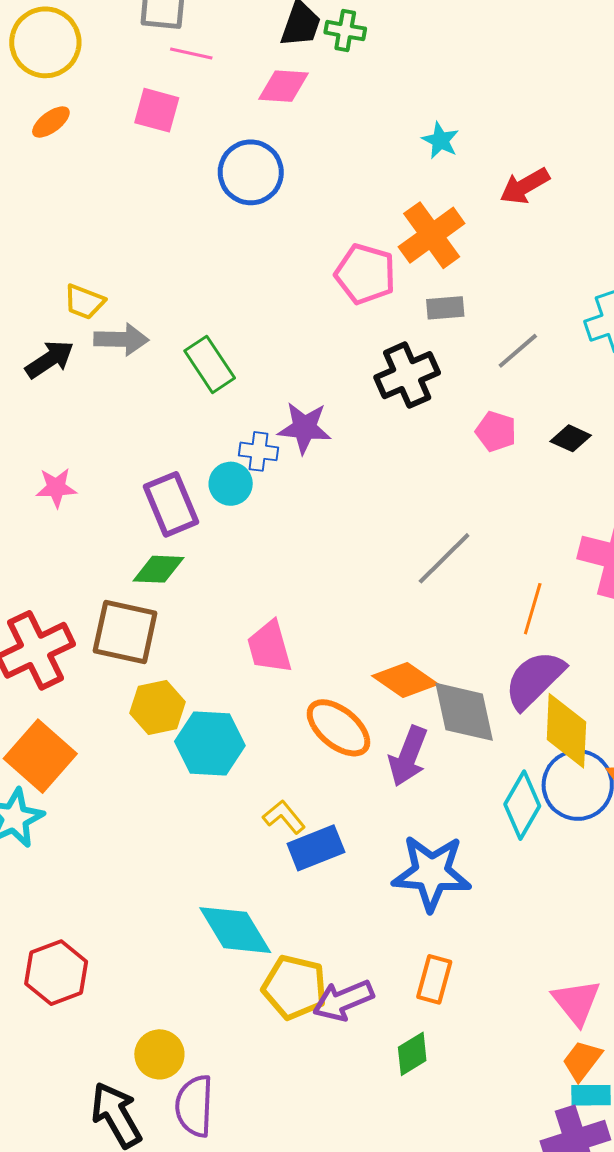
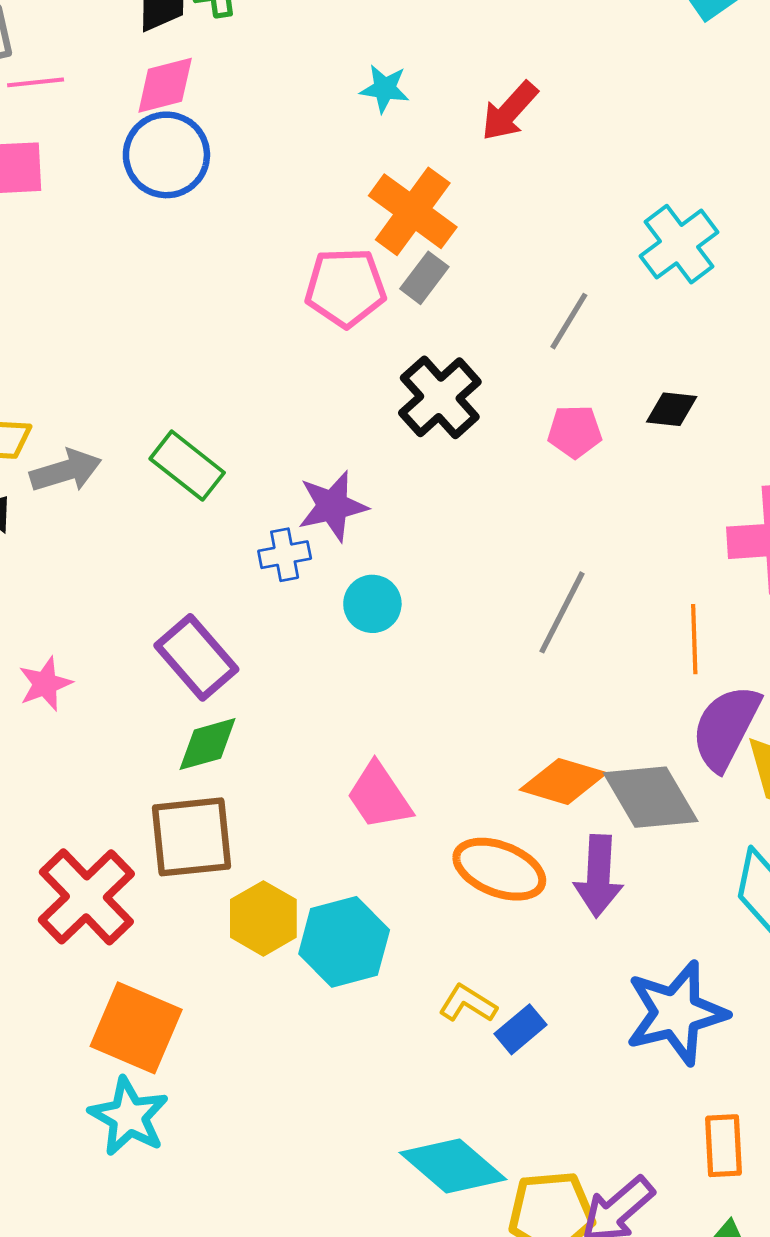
blue circle: (251, 172) -> (166, 155), moved
gray rectangle: (445, 308) -> (424, 278), moved, turned -30
cyan circle: (231, 484) -> (372, 604), moved
blue rectangle: (316, 848) -> (521, 1029), size x0.7

